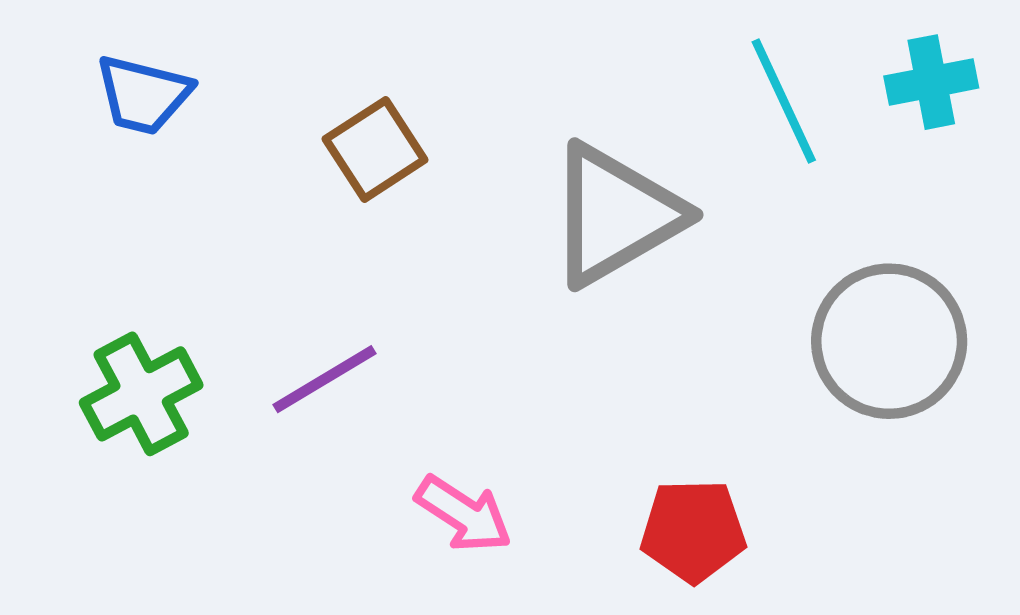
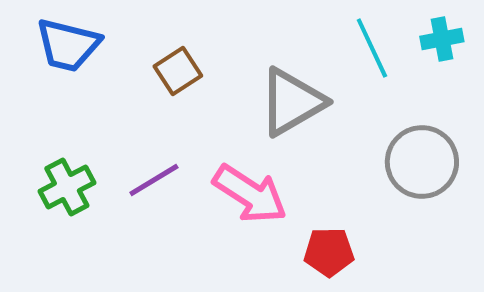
blue trapezoid: (143, 95) -> (68, 45), size x1.4
pink arrow: (464, 514) -> (250, 194), moved, size x1.6

